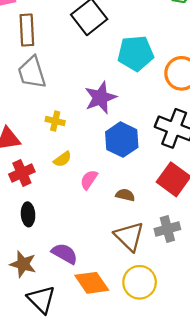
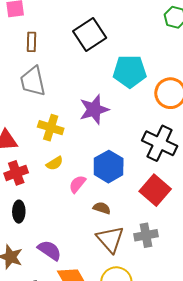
brown rectangle: (27, 30) -> (31, 42), size x0.7
yellow cross: (55, 121) -> (51, 128), size x1.4
blue hexagon: (122, 140) -> (109, 167), moved
brown semicircle: (125, 195) -> (102, 208), moved

